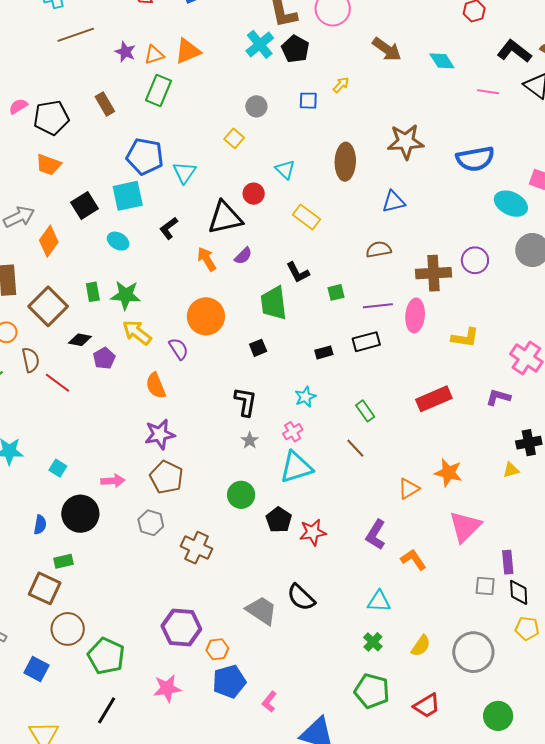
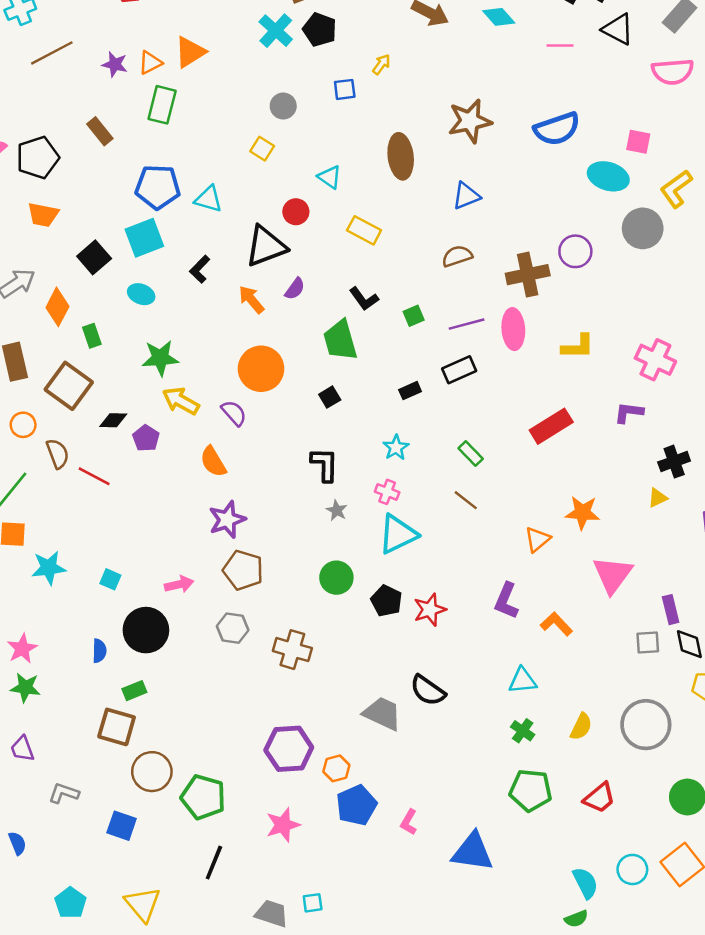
cyan triangle: (184, 172) -> (208, 199), turned -40
green rectangle: (93, 292) -> (92, 336), moved
pink cross: (293, 432) -> (387, 492), turned -30

